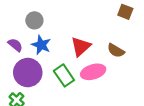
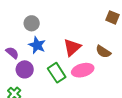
purple semicircle: (15, 45) -> (12, 53), moved
purple circle: (28, 73) -> (25, 69), size x0.7

